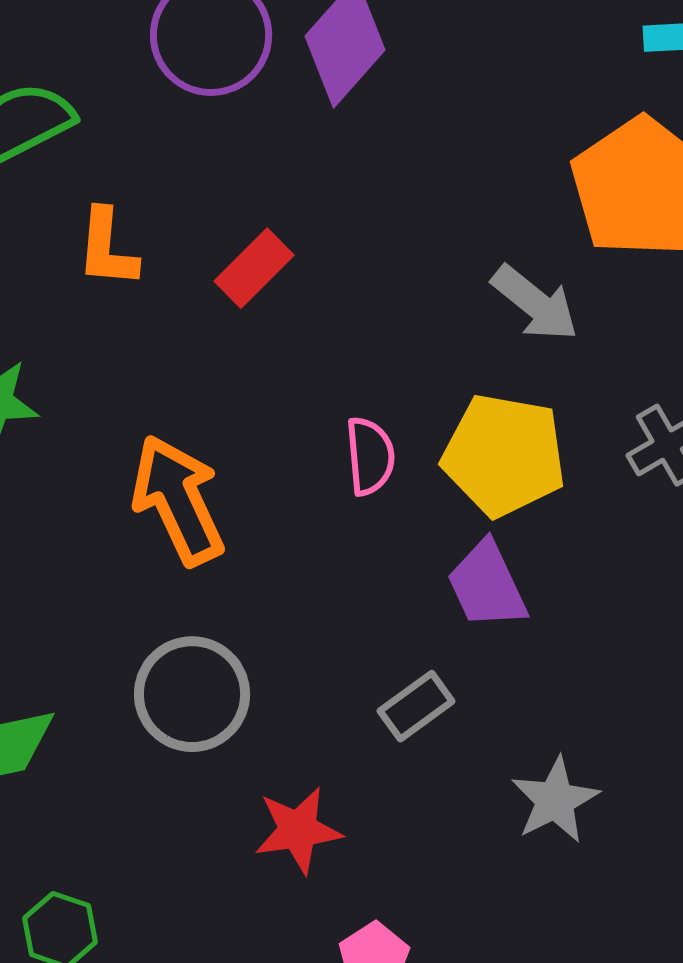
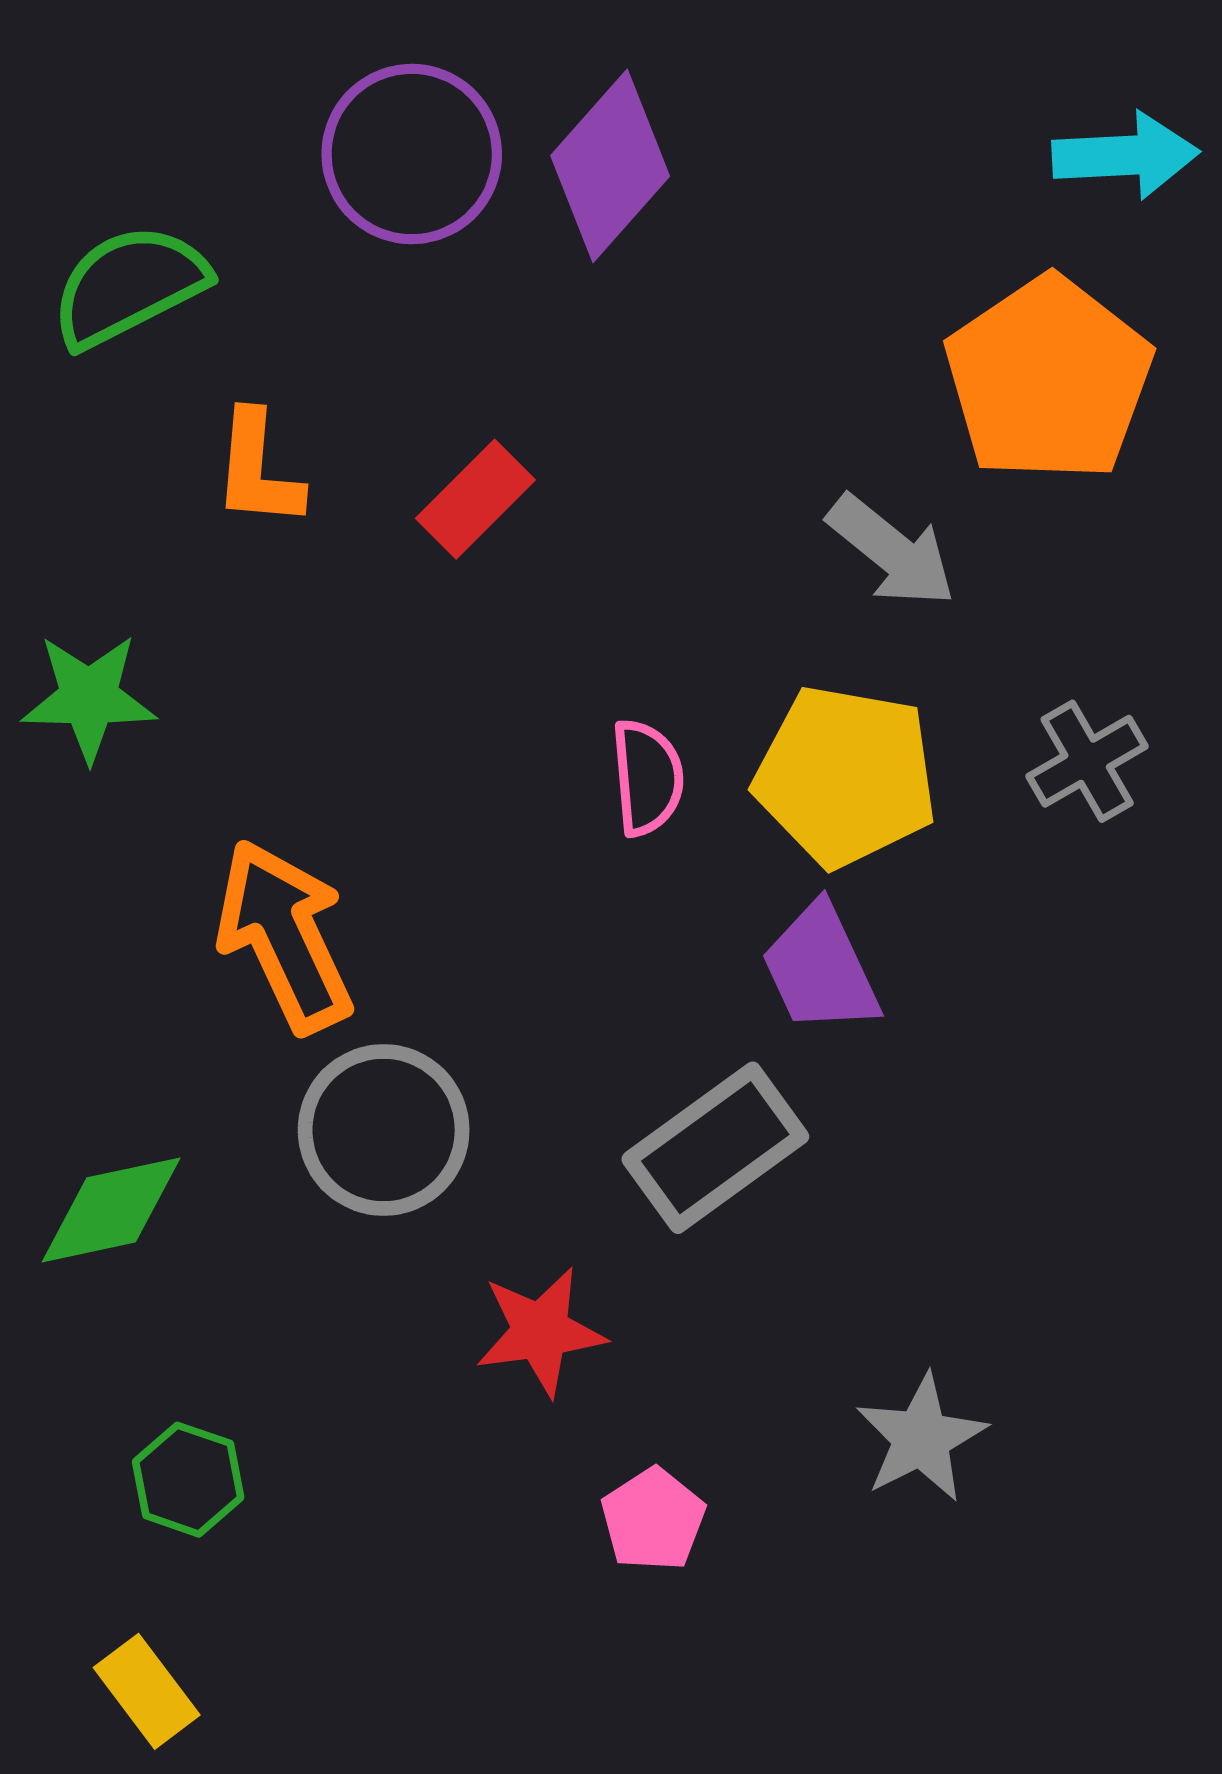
orange arrow: (178, 500) -> (284, 936), moved
gray rectangle: (416, 706) -> (715, 1148), size x1.6
gray star: (555, 800) -> (921, 1438), moved

